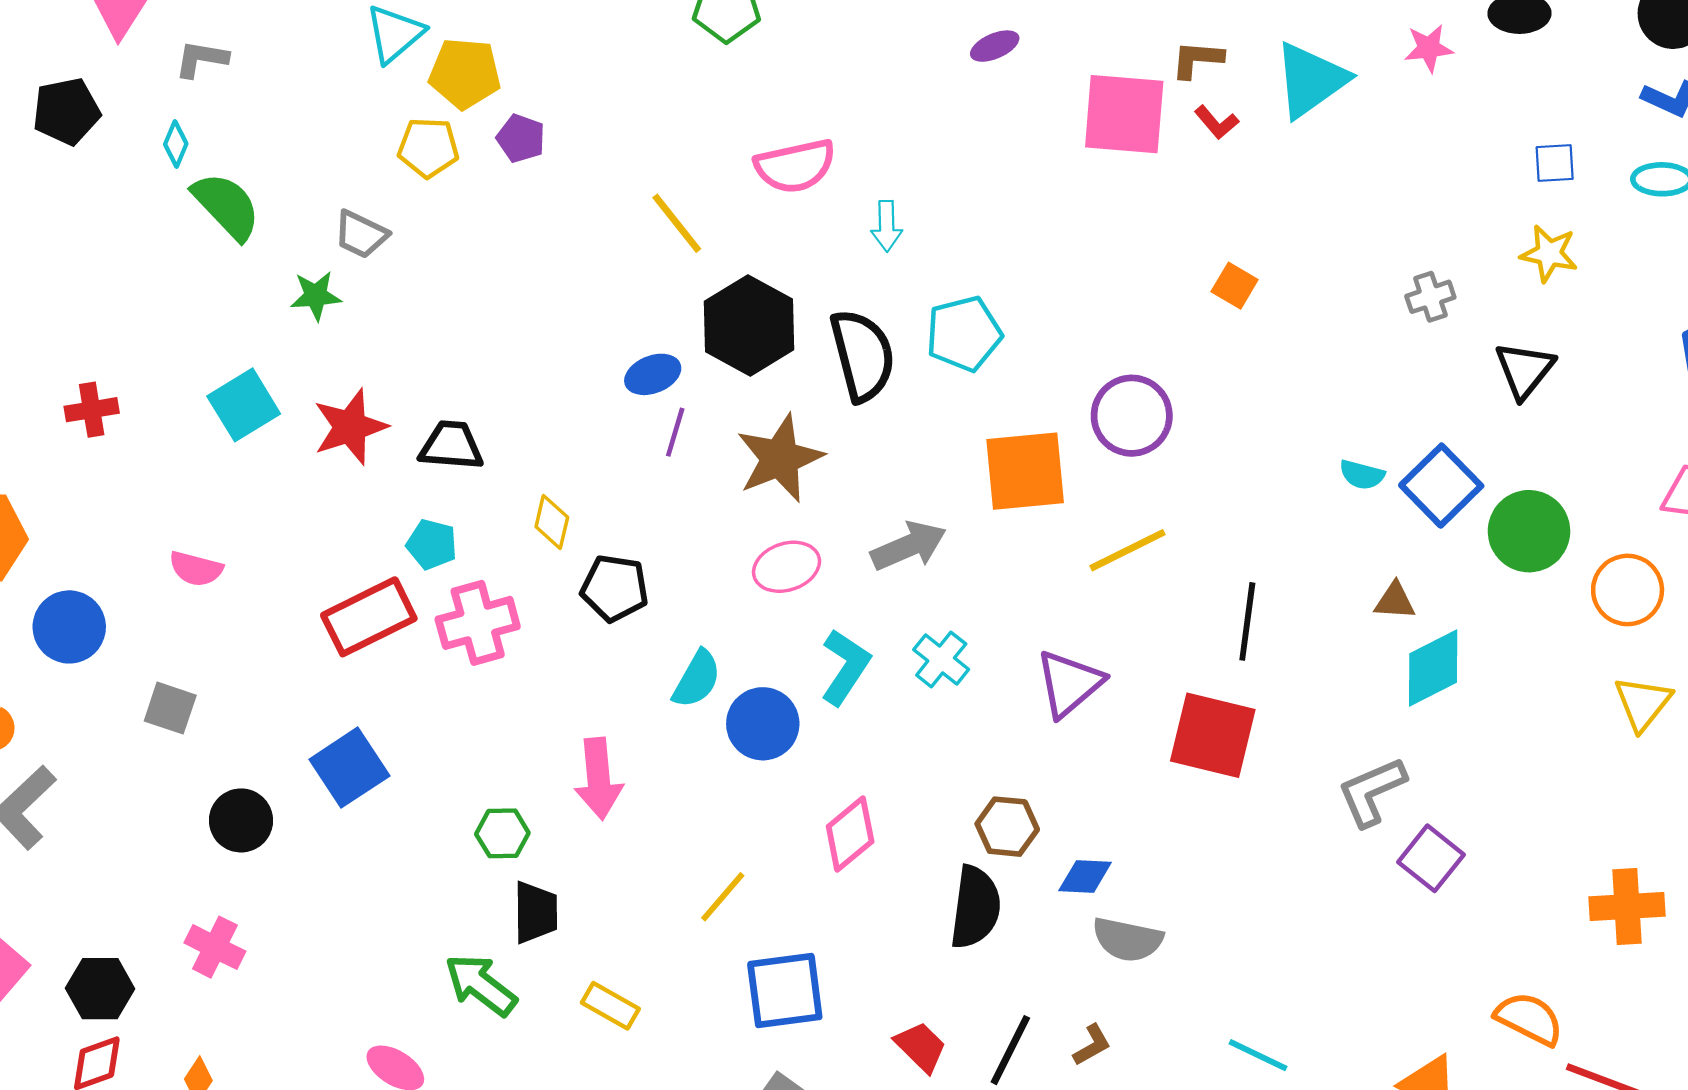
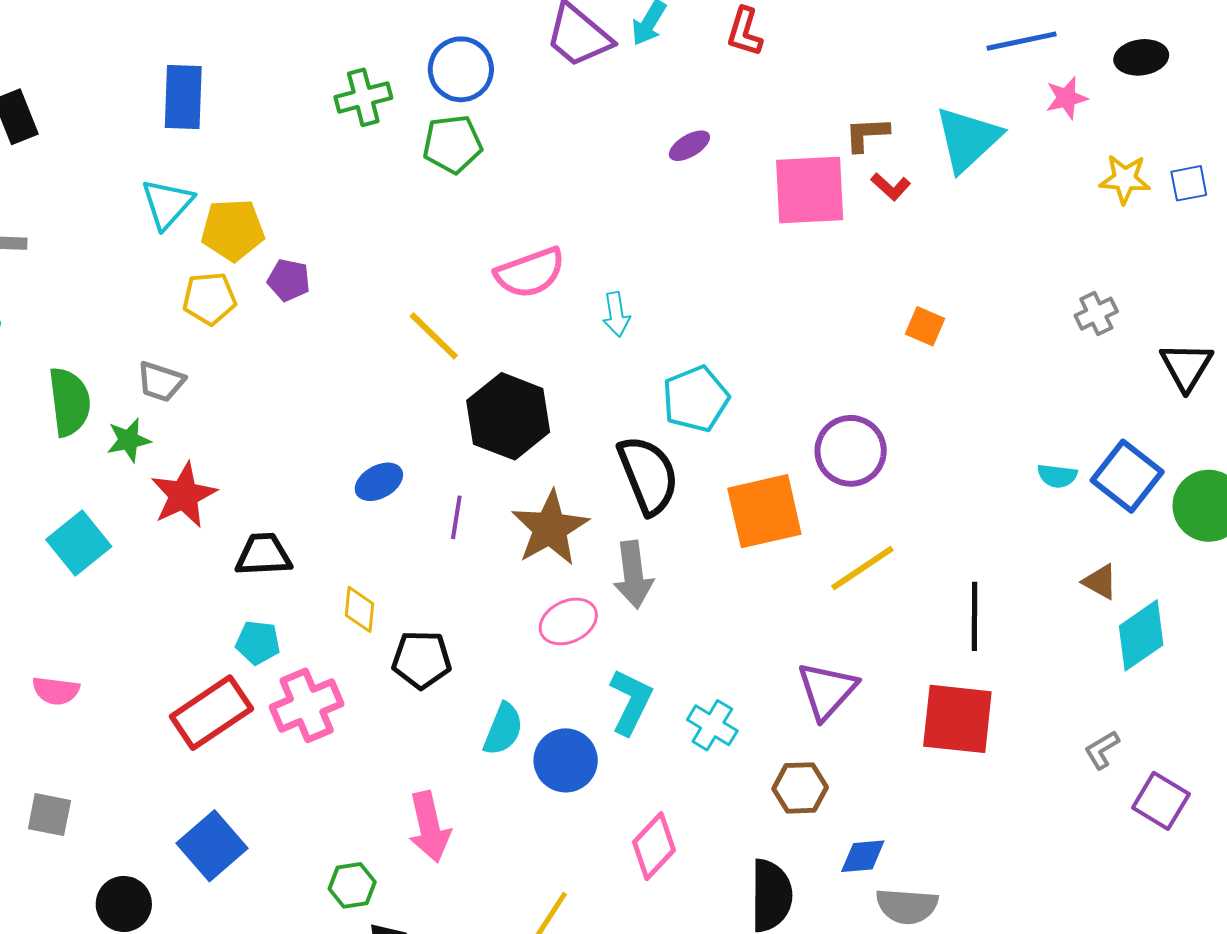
green semicircle: (226, 206) -> (69, 402), moved, turned 44
yellow star: (1549, 253) -> (1125, 179), moved
black semicircle: (862, 355) -> (648, 475), moved
blue ellipse: (653, 374) -> (379, 482), moved
red star: (350, 427) -> (184, 495), moved
gray arrow: (909, 546) -> (633, 575), moved, turned 114
brown triangle: (1395, 601) -> (1100, 582), turned 33
cyan cross: (941, 659) -> (712, 725), moved
gray L-shape: (1372, 792) -> (1102, 750), size x0.6
brown hexagon: (1007, 827) -> (800, 788), moved

